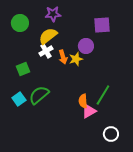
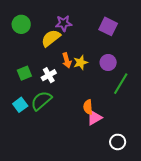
purple star: (53, 14) -> (64, 23), moved
purple square: (102, 25) -> (108, 26), turned 30
purple circle: (86, 46) -> (108, 62), moved
white cross: (46, 51) -> (49, 75), moved
green line: (103, 95) -> (121, 84), moved

